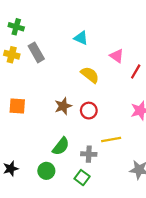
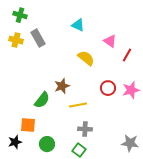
orange square: (17, 106) -> (28, 125), moved
red circle: (89, 111) -> (108, 88), moved
yellow line: (111, 140) -> (78, 105), moved
green semicircle: (61, 146) -> (42, 100), moved

